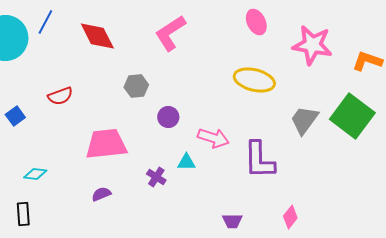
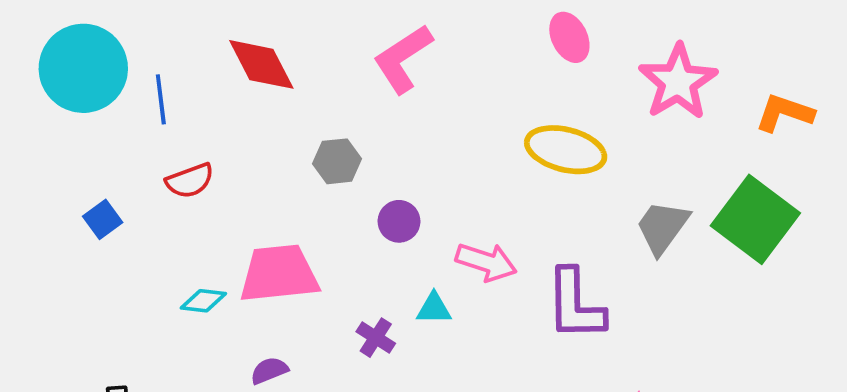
blue line: (45, 22) -> (161, 99), moved, turned -35
pink star: (312, 45) -> (678, 82), turned 30
cyan diamond: (35, 174) -> (203, 301), moved

